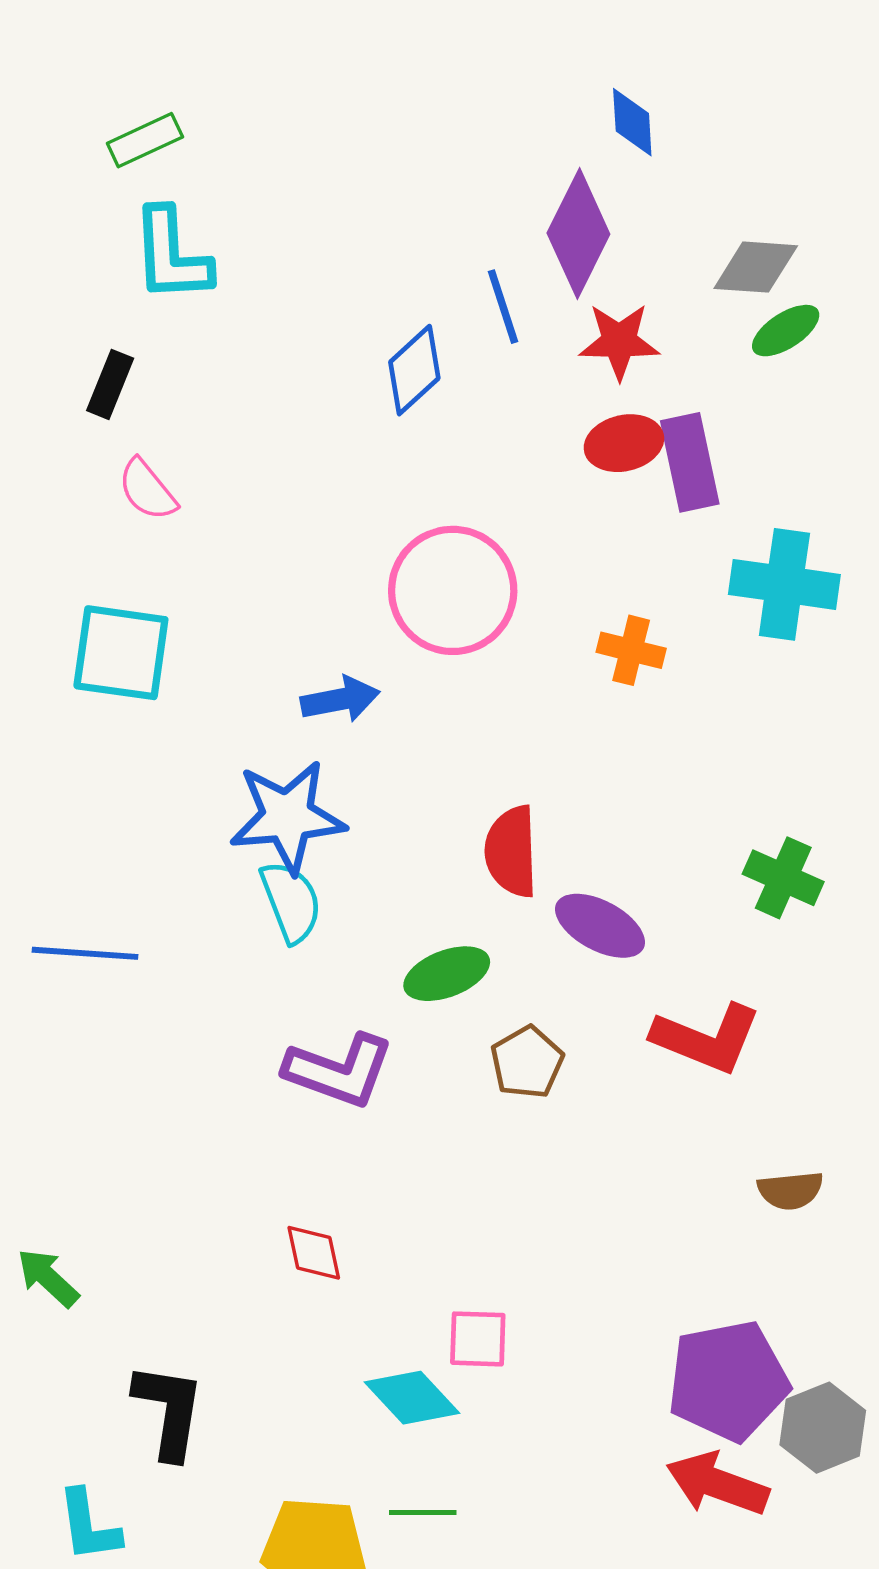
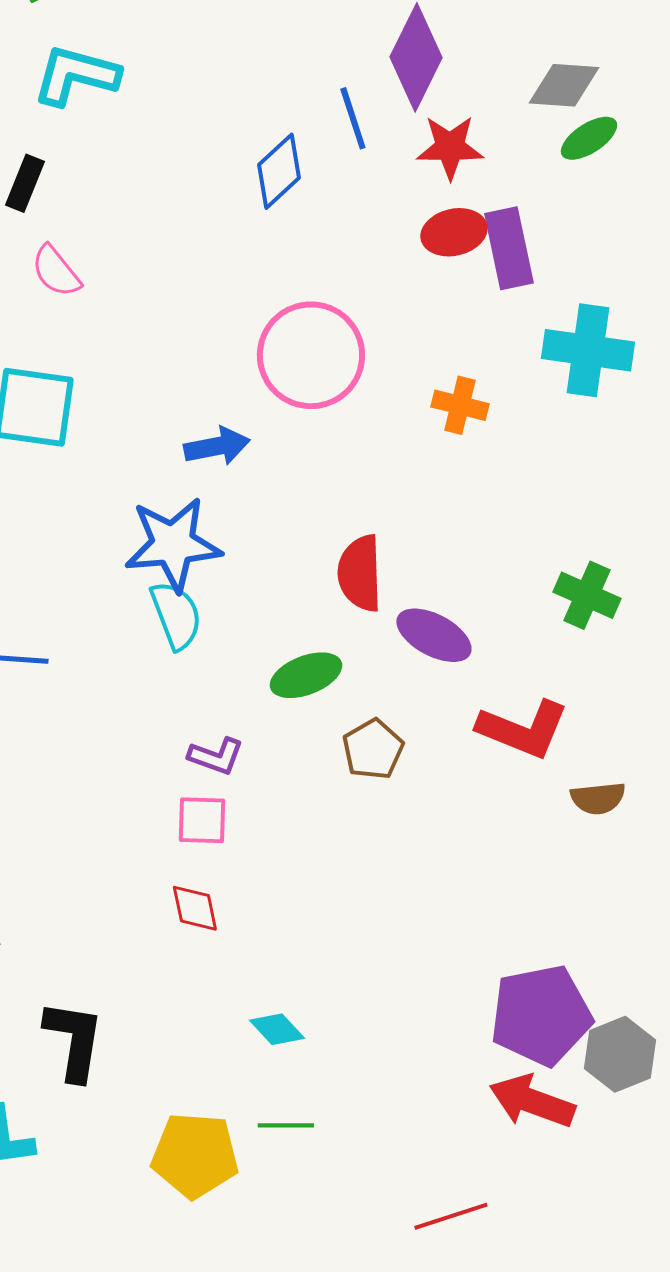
cyan L-shape: (171, 255) -> (76, 75), turned 108
purple L-shape: (339, 1071) -> (216, 756), size x0.6
brown semicircle: (790, 1190) -> (598, 798), moved
pink square: (478, 1339) -> (202, 820), moved
cyan diamond: (412, 1398) -> (277, 1029), size x0.7

